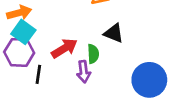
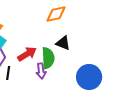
green semicircle: (93, 54) -> (48, 58), size x1.5

